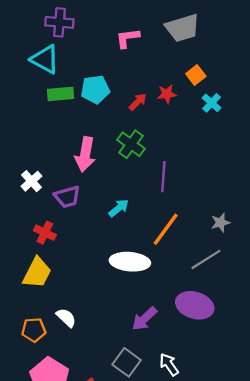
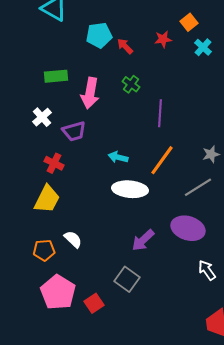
green rectangle: (61, 94) -> (56, 76), moved
red arrow: (138, 102) -> (125, 46), moved, turned -90
green cross: (131, 144) -> (131, 84), size x0.7
cyan arrow: (119, 208) -> (118, 157), moved, turned -126
white arrow: (169, 365) -> (207, 270), moved

